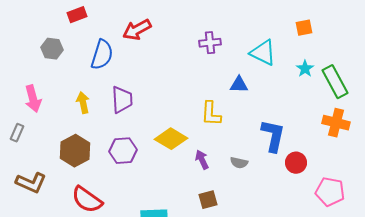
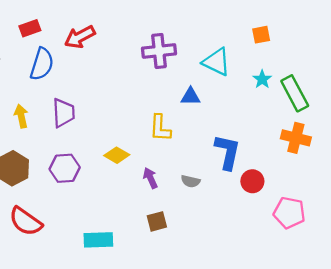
red rectangle: (77, 15) -> (30, 28), moved
purple cross: (210, 43) -> (159, 51), size x1.4
yellow diamond: (171, 139) -> (117, 155), size x0.7

